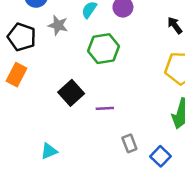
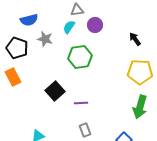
orange rectangle: (17, 75) -> (13, 77), turned -54
gray rectangle: (129, 143) -> (85, 130), moved

